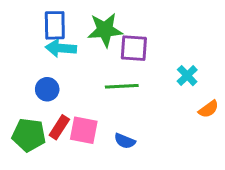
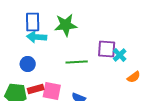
purple square: (134, 48) -> (107, 49), moved
red rectangle: (59, 127) -> (36, 89), turned 42

